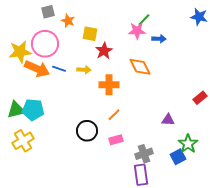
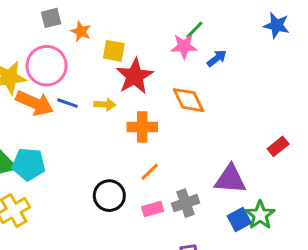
blue arrow: (159, 39) -> (217, 58), turned -40
red star: (104, 51) -> (135, 76), size x1.4
purple triangle: (168, 120) -> (230, 179), size x1.6
gray cross: (144, 154) -> (185, 203), moved
blue square: (178, 157) -> (239, 220), moved

